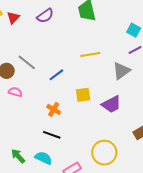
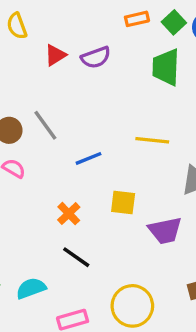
red triangle: (13, 18) -> (55, 55), moved
black line: (52, 135) -> (76, 257), moved
cyan semicircle: (43, 158) -> (31, 288), turned -60

